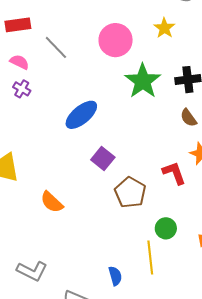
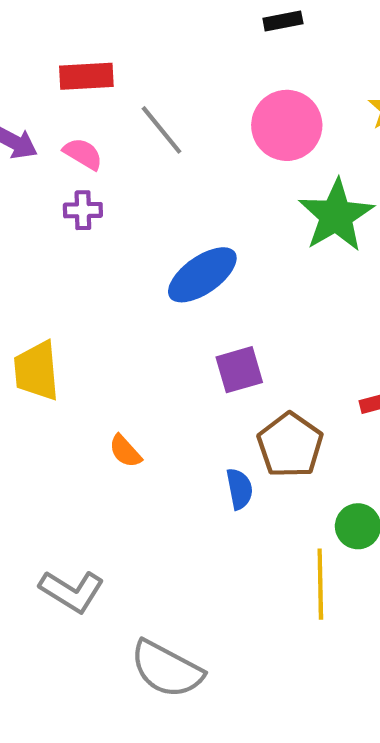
purple cross: (22, 89) -> (83, 210), turned -36
purple square: (103, 159) -> (239, 370), turned 30
orange semicircle: (52, 202) -> (125, 451), size x0.7
blue semicircle: (115, 276) -> (239, 489), moved

